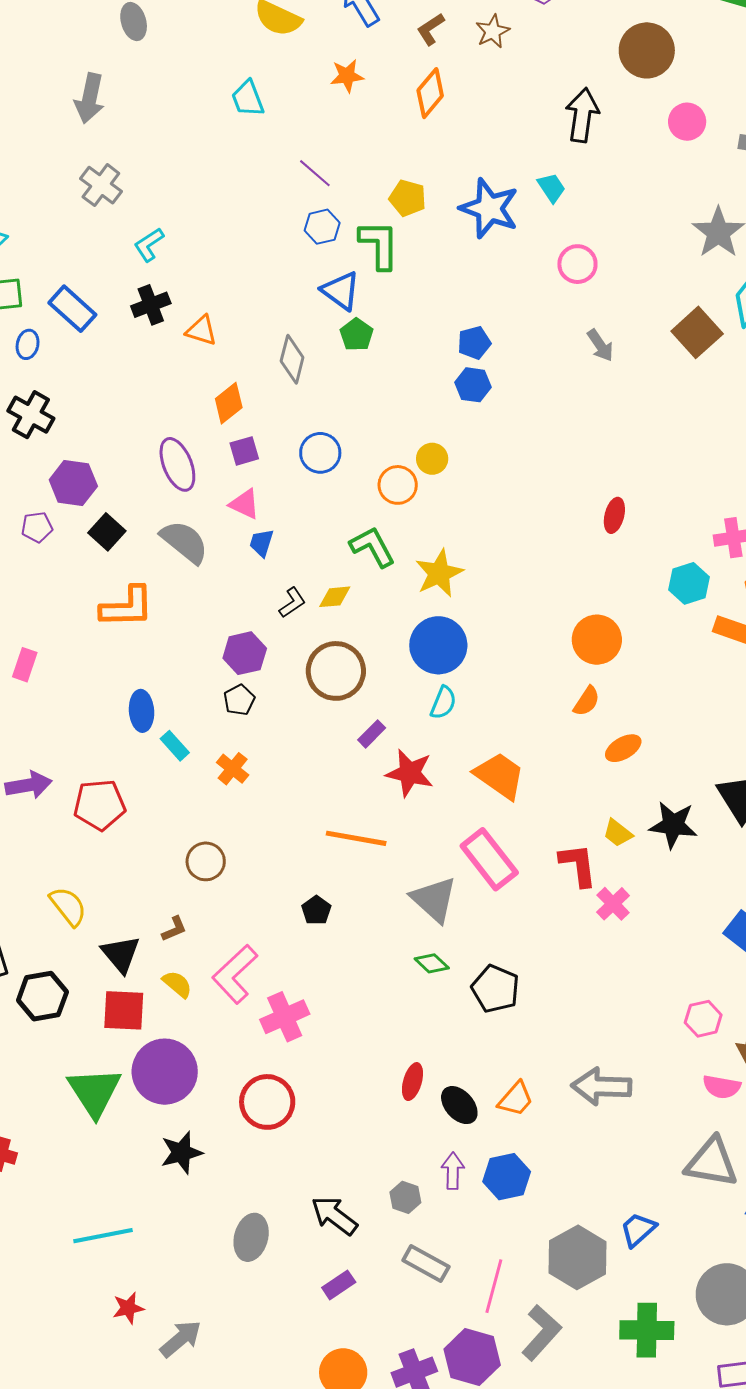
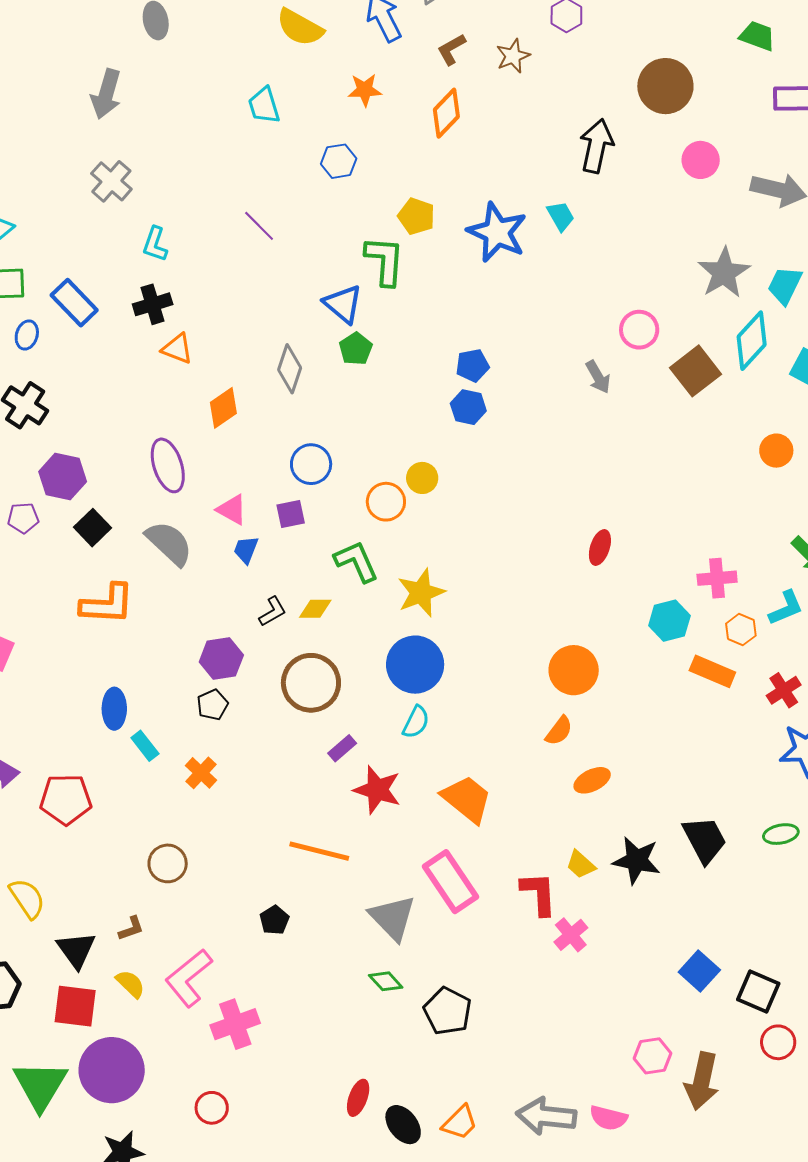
purple line: (315, 173) -> (259, 226), moved
blue hexagon: (322, 227) -> (339, 161), moved
cyan L-shape: (149, 245) -> (155, 244), turned -42
pink circle: (577, 264) -> (639, 330), moved
orange triangle: (201, 330) -> (177, 349), moved
purple square: (244, 451) -> (291, 514), moved
pink semicircle: (722, 1087) -> (608, 1118), moved
red circle: (267, 1102) -> (212, 1108), size x0.6

